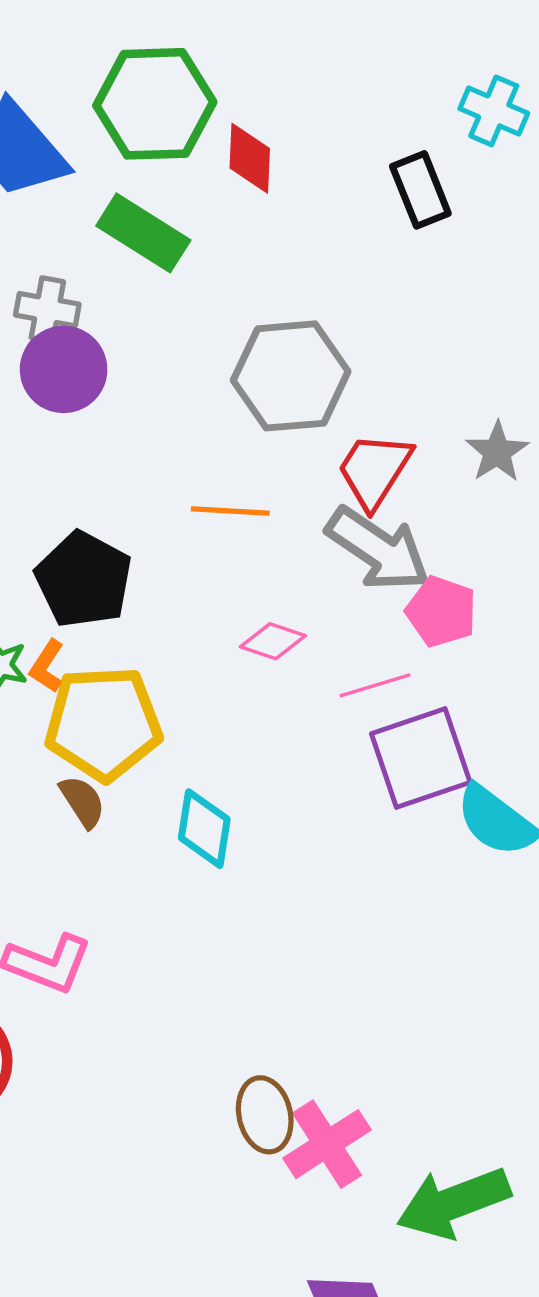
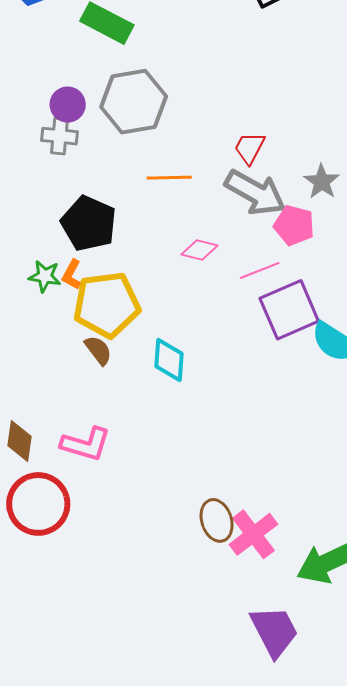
gray cross: (47, 310) -> (59, 136), moved
purple circle: (64, 369) -> (68, 105), size x0.7
gray hexagon: (291, 376) -> (134, 102), moved
gray star: (497, 452) -> (322, 182), moved
red trapezoid: (374, 470) -> (250, 148), size x0.7

